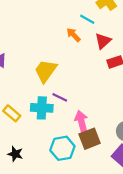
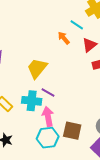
pink arrow: (81, 122) -> (48, 117), moved
brown square: (90, 139) -> (72, 131), turned 30

